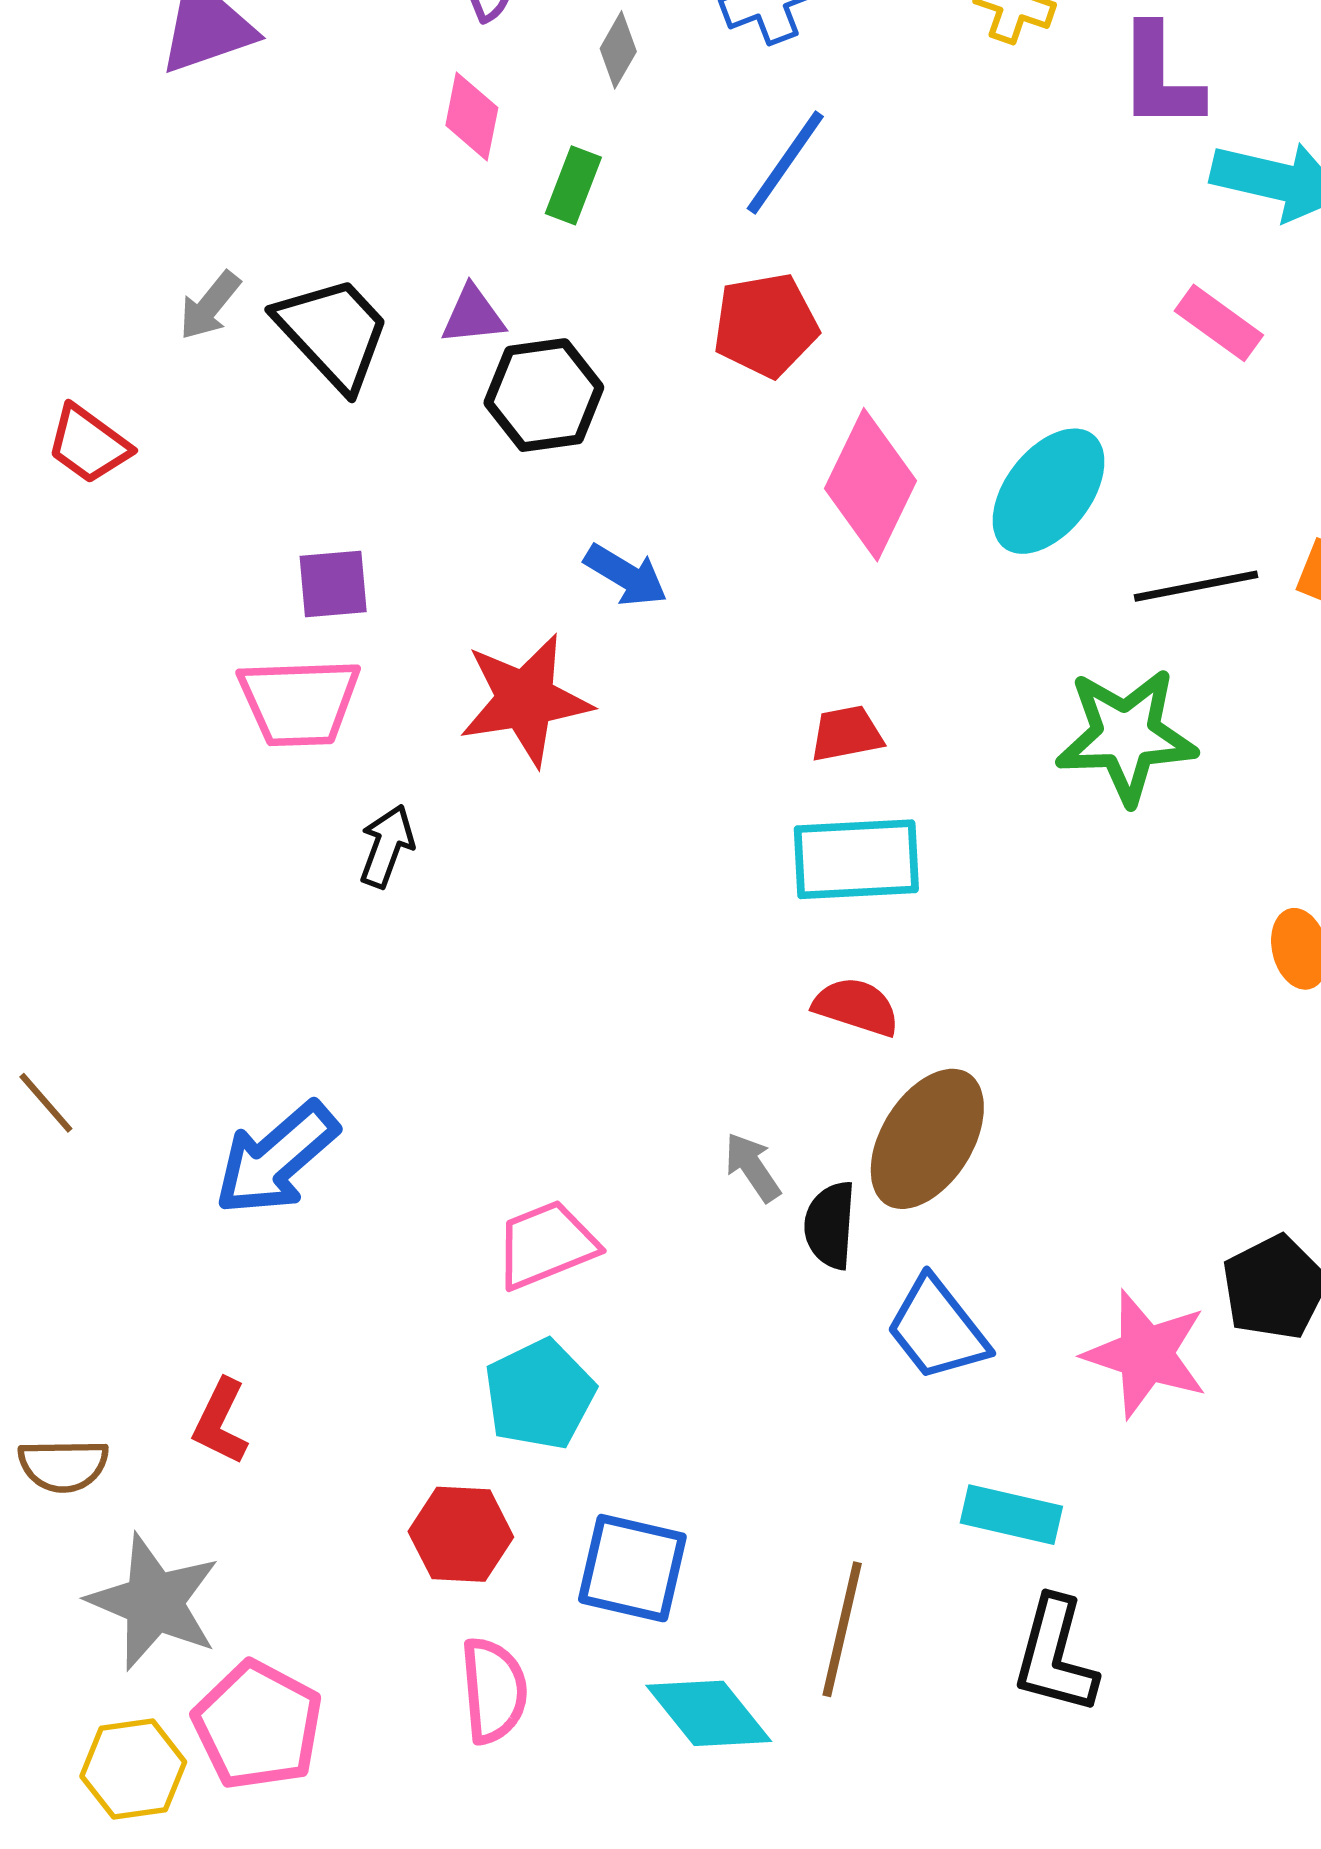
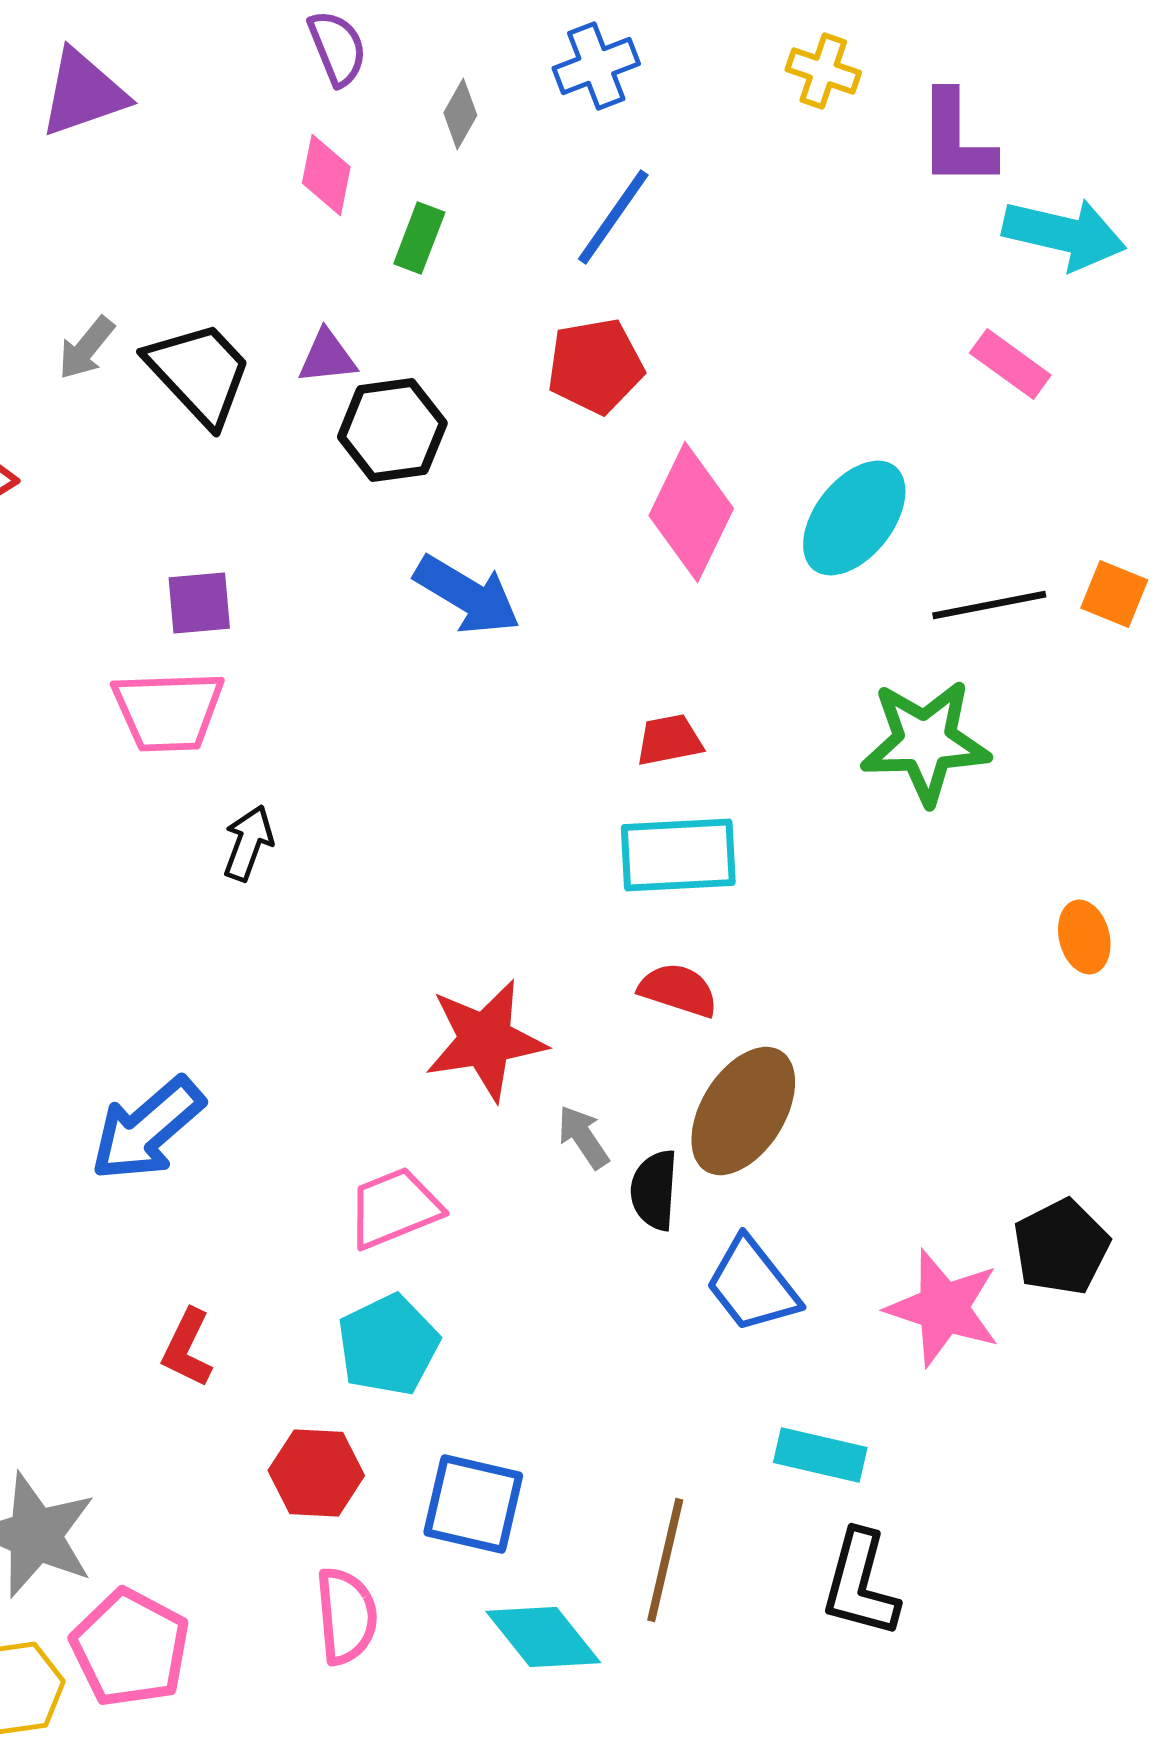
blue arrow: (626, 575) -> (467, 595), size x1.4
red star: (525, 700) -> (485, 1040), moved
red L-shape: (221, 1422) -> (187, 1348), moved

